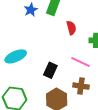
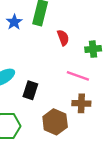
black rectangle: (50, 70) -> (30, 90), moved

